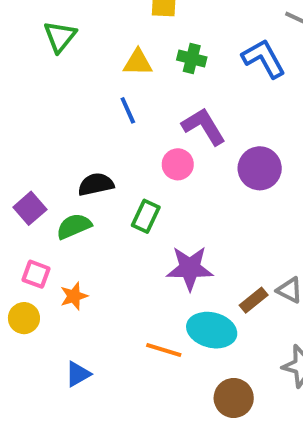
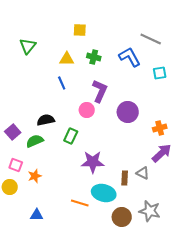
purple L-shape: (204, 126) -> (100, 91), turned 55
brown rectangle: (254, 300) -> (125, 178), turned -48
blue triangle: (78, 374) -> (37, 215), turned 32
brown circle: (234, 398) -> (122, 217), moved

